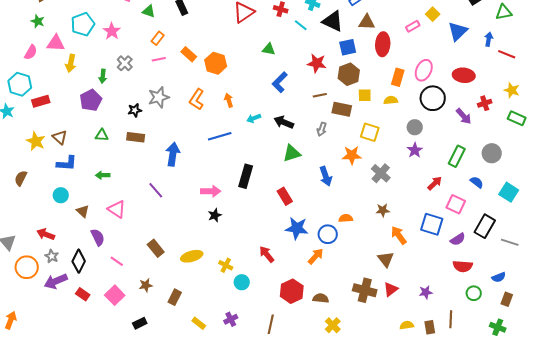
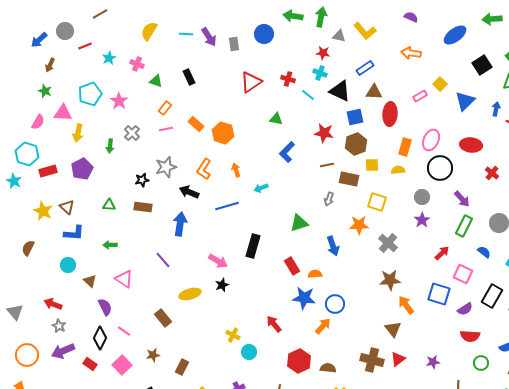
purple pentagon: (91, 100) -> (82, 169), moved
red cross: (485, 103) -> (492, 173), turned -32
purple arrow: (464, 116) -> (462, 199), moved
black arrow: (284, 122) -> (189, 192), moved
pink arrow: (211, 191) -> (218, 261), turned 30
brown star: (383, 210) -> (390, 280), size x1.5
orange semicircle: (346, 218) -> (315, 274), moved
yellow ellipse: (192, 256) -> (190, 294), moved
black diamond: (79, 261) -> (100, 338), moved
orange circle: (27, 267) -> (27, 355), moved

